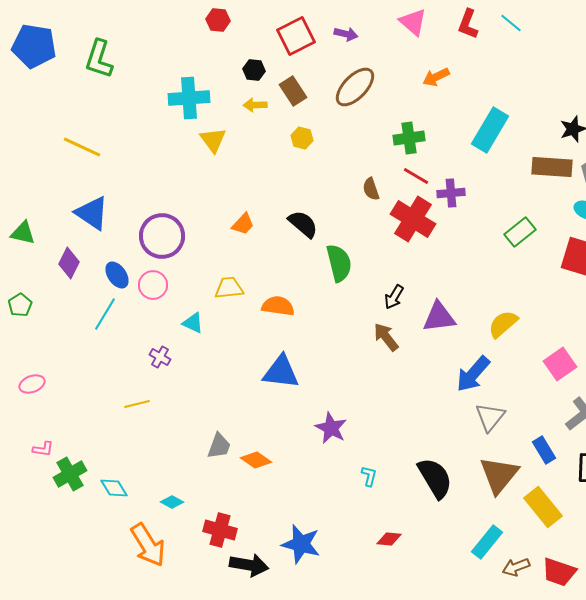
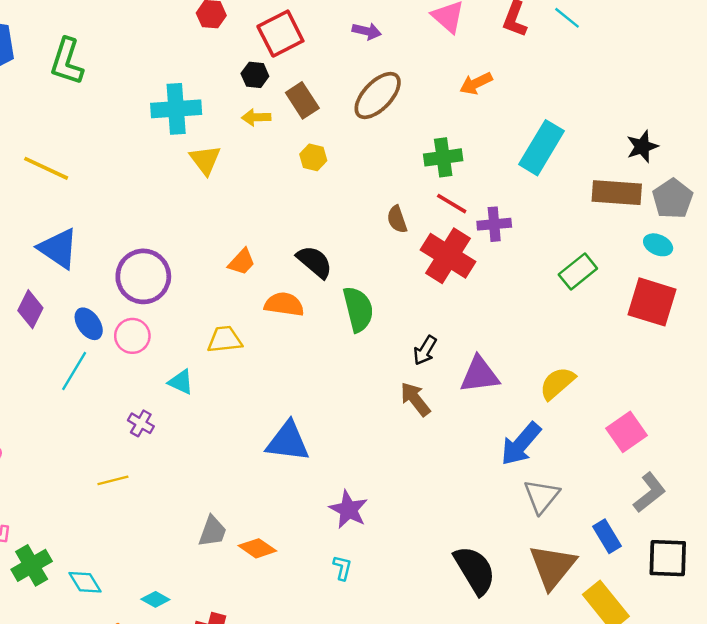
red square: (296, 36) -> (280, 34), moved
orange semicircle: (278, 306) -> (284, 304), moved
cyan L-shape: (369, 476) -> (342, 568), moved

